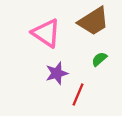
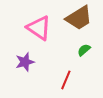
purple star: (57, 73) -> (25, 62), moved

